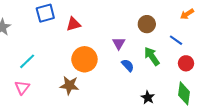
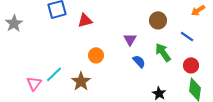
orange circle: (84, 59) -> (96, 55), size x0.6
cyan line: (27, 61) -> (54, 74), moved
red circle: (186, 63) -> (191, 65), moved
brown star: (69, 85) -> (81, 81), turned 30

